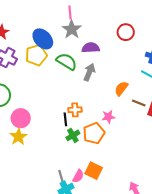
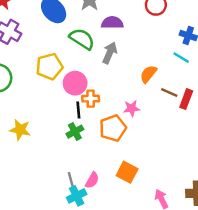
yellow pentagon: (36, 55) -> (49, 66), moved
pink circle: (21, 118) -> (75, 83), moved
green cross: (73, 135) -> (75, 132), moved
yellow star: (18, 137) -> (20, 130), turned -30
orange square: (94, 171) -> (127, 172), moved

